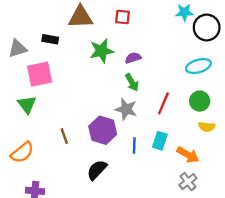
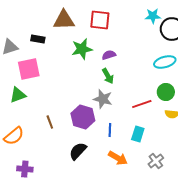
red square: (123, 17) -> (100, 20), size x1.5
red line: (163, 103) -> (142, 104), moved, turned 48
green triangle: (27, 105) -> (18, 95), turned 48
cyan rectangle: (160, 141) -> (138, 134), moved
orange arrow: (188, 155) -> (118, 158), moved

